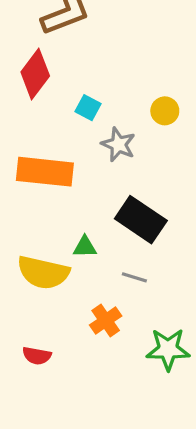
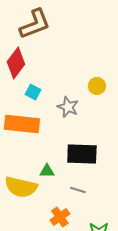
cyan square: (88, 108) -> (33, 92), moved
black rectangle: (141, 220) -> (82, 154), turned -32

